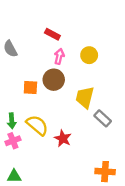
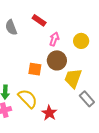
red rectangle: (52, 34) -> (39, 20), moved
brown circle: (54, 80) -> (57, 60), moved
orange square: (30, 88) -> (35, 69), moved

